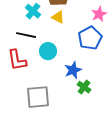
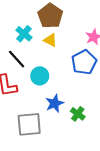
black line: (26, 35) -> (17, 59), turned 36
blue star: (73, 70) -> (55, 103), moved

